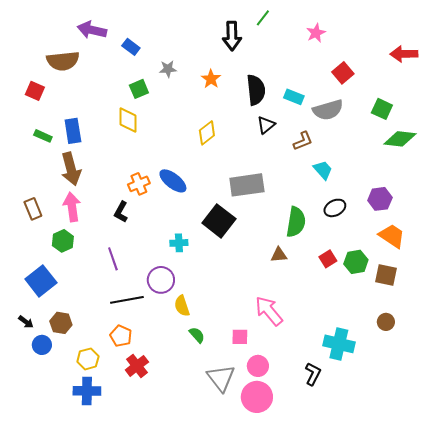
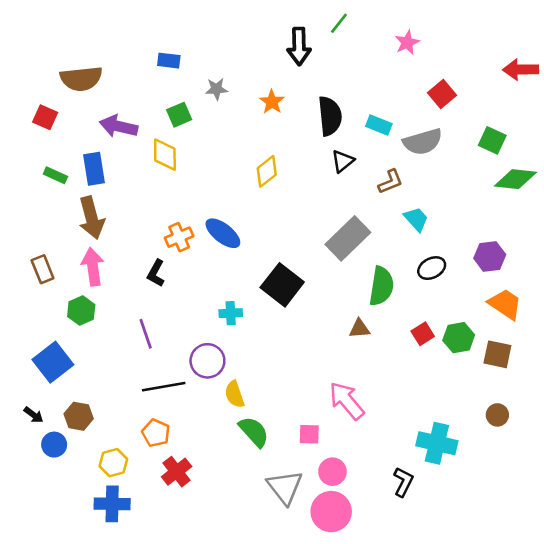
purple arrow: (92, 30) -> (119, 126), moved
blue rectangle: (131, 47) -> (169, 61), turned -30
gray rectangle: (247, 185) -> (348, 238), moved, turned -36
green semicircle: (197, 335) -> (254, 432), size x1.5

